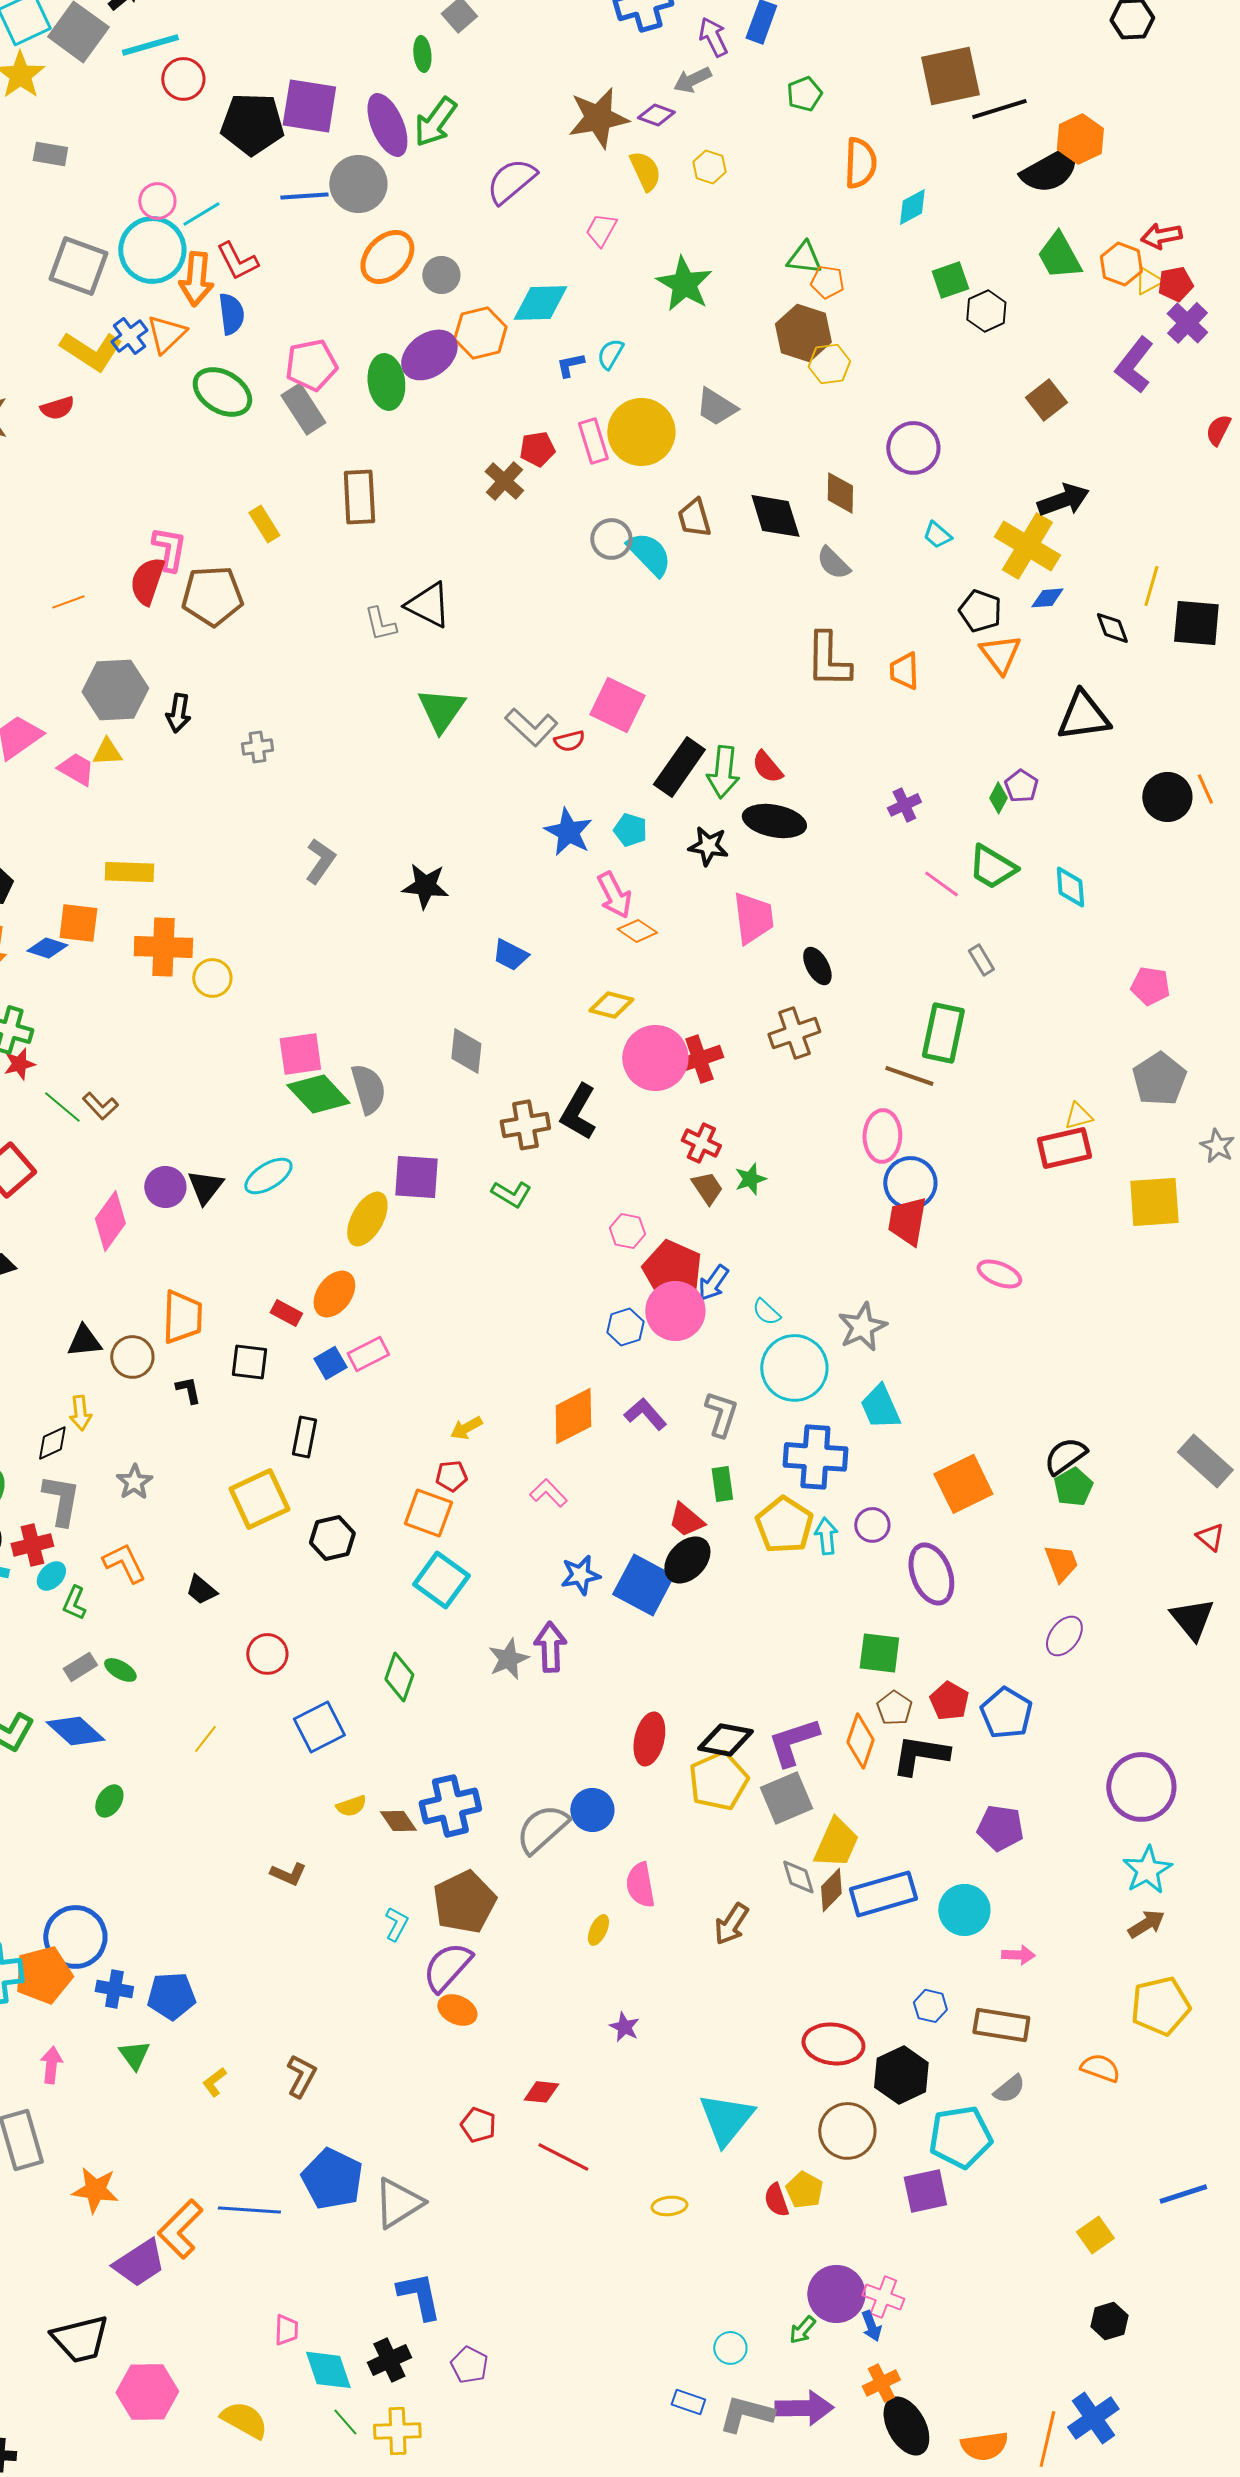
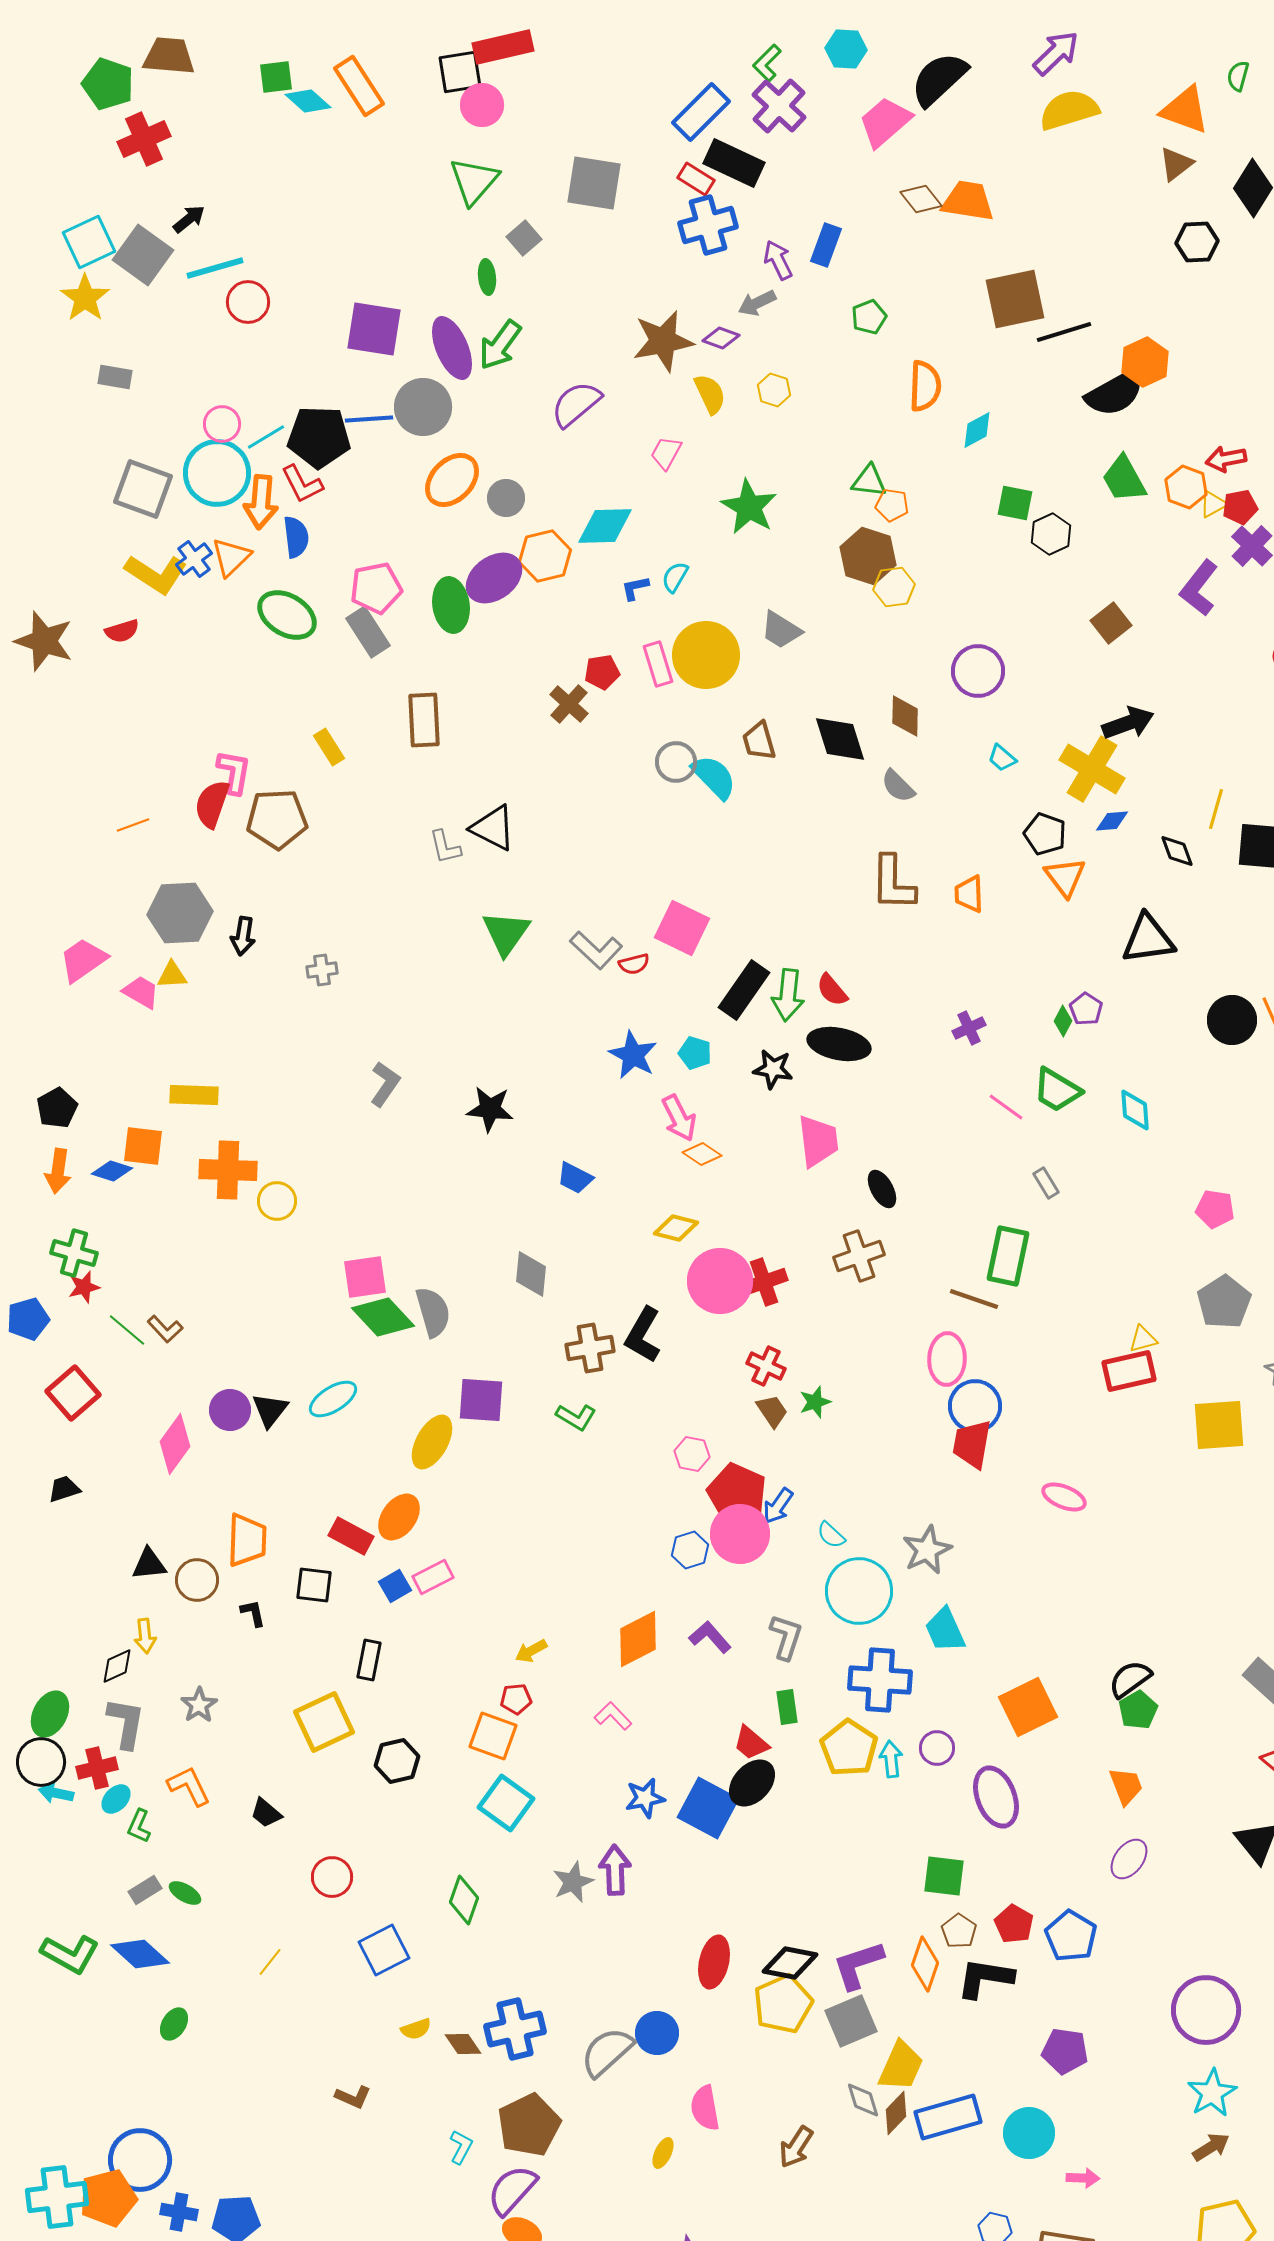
black pentagon: (252, 124) -> (319, 437), moved
green square: (950, 280) -> (1015, 503), turned 30
red rectangle: (286, 1313) -> (351, 1536), size x1.4

